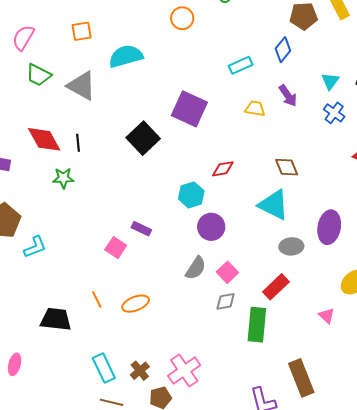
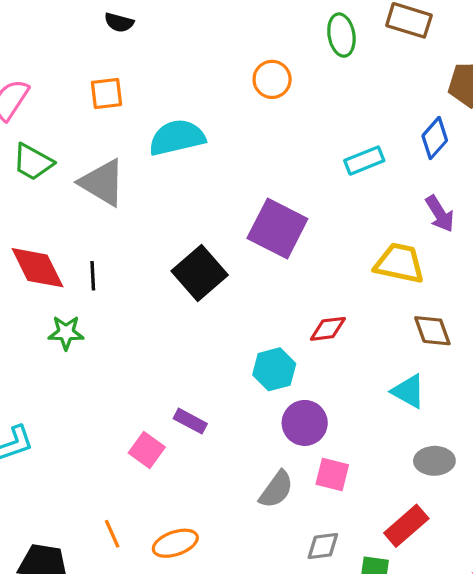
yellow trapezoid: (255, 109) -> (399, 263), moved, size x1.5
cyan triangle: (274, 205) -> (408, 391), size x0.7
pink square: (227, 272) -> (332, 474), moved, turned -35

